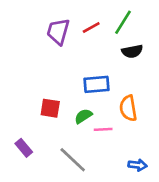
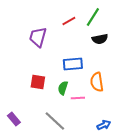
purple trapezoid: (58, 32) -> (38, 37), moved
green semicircle: (83, 116) -> (63, 88), turned -40
purple rectangle: (24, 148) -> (14, 119), moved
blue arrow: (138, 165) -> (104, 125), turned -32

